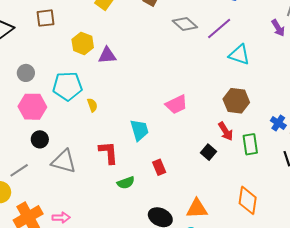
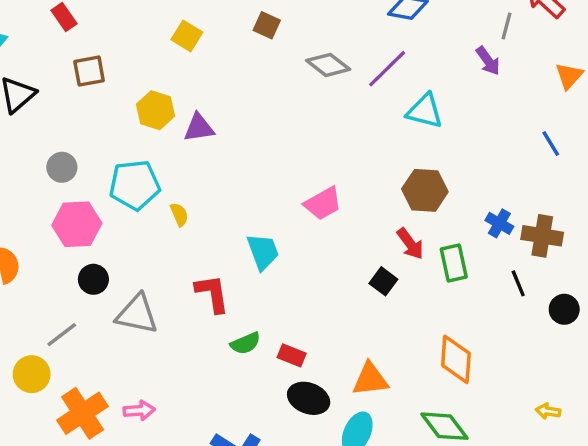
red rectangle: (159, 167) -> (292, 355), moved, turned -42

